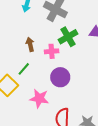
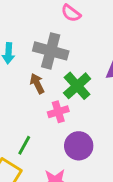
brown arrow: (30, 44) -> (37, 83), moved

